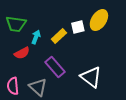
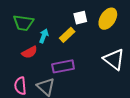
white square: (78, 27) -> (80, 18), moved
purple rectangle: (55, 67) -> (63, 66), turned -60
white triangle: (91, 77) -> (114, 59), moved

